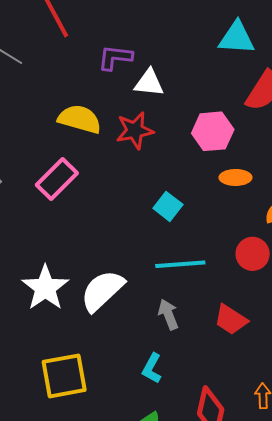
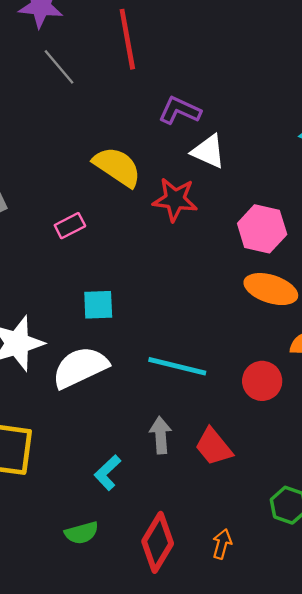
orange ellipse: (235, 177) -> (271, 289), size x1.4
pink rectangle: (57, 179) -> (70, 226), size x0.6
cyan square: (168, 206) -> (98, 305), moved, turned 32
gray arrow: (168, 314) -> (161, 435), moved

